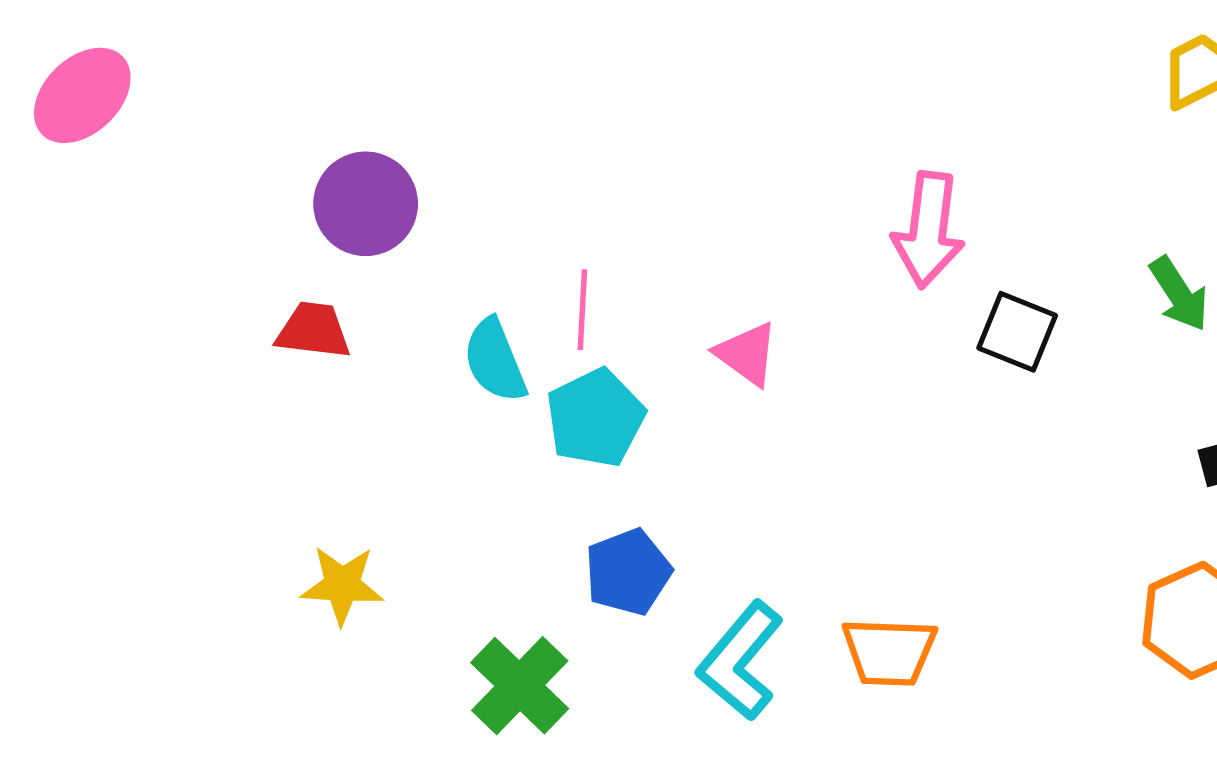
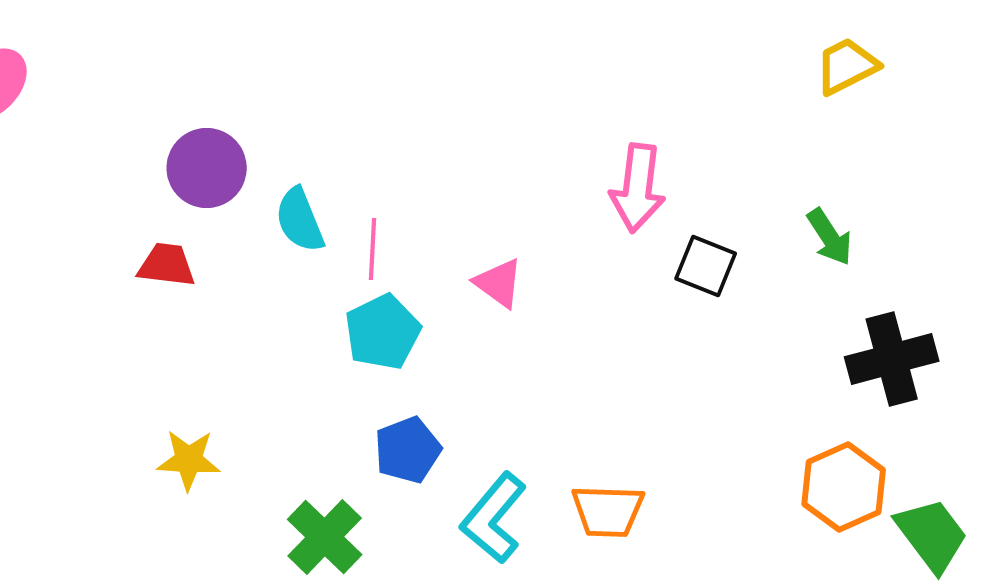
cyan semicircle: (495, 360) -> (300, 220), moved

